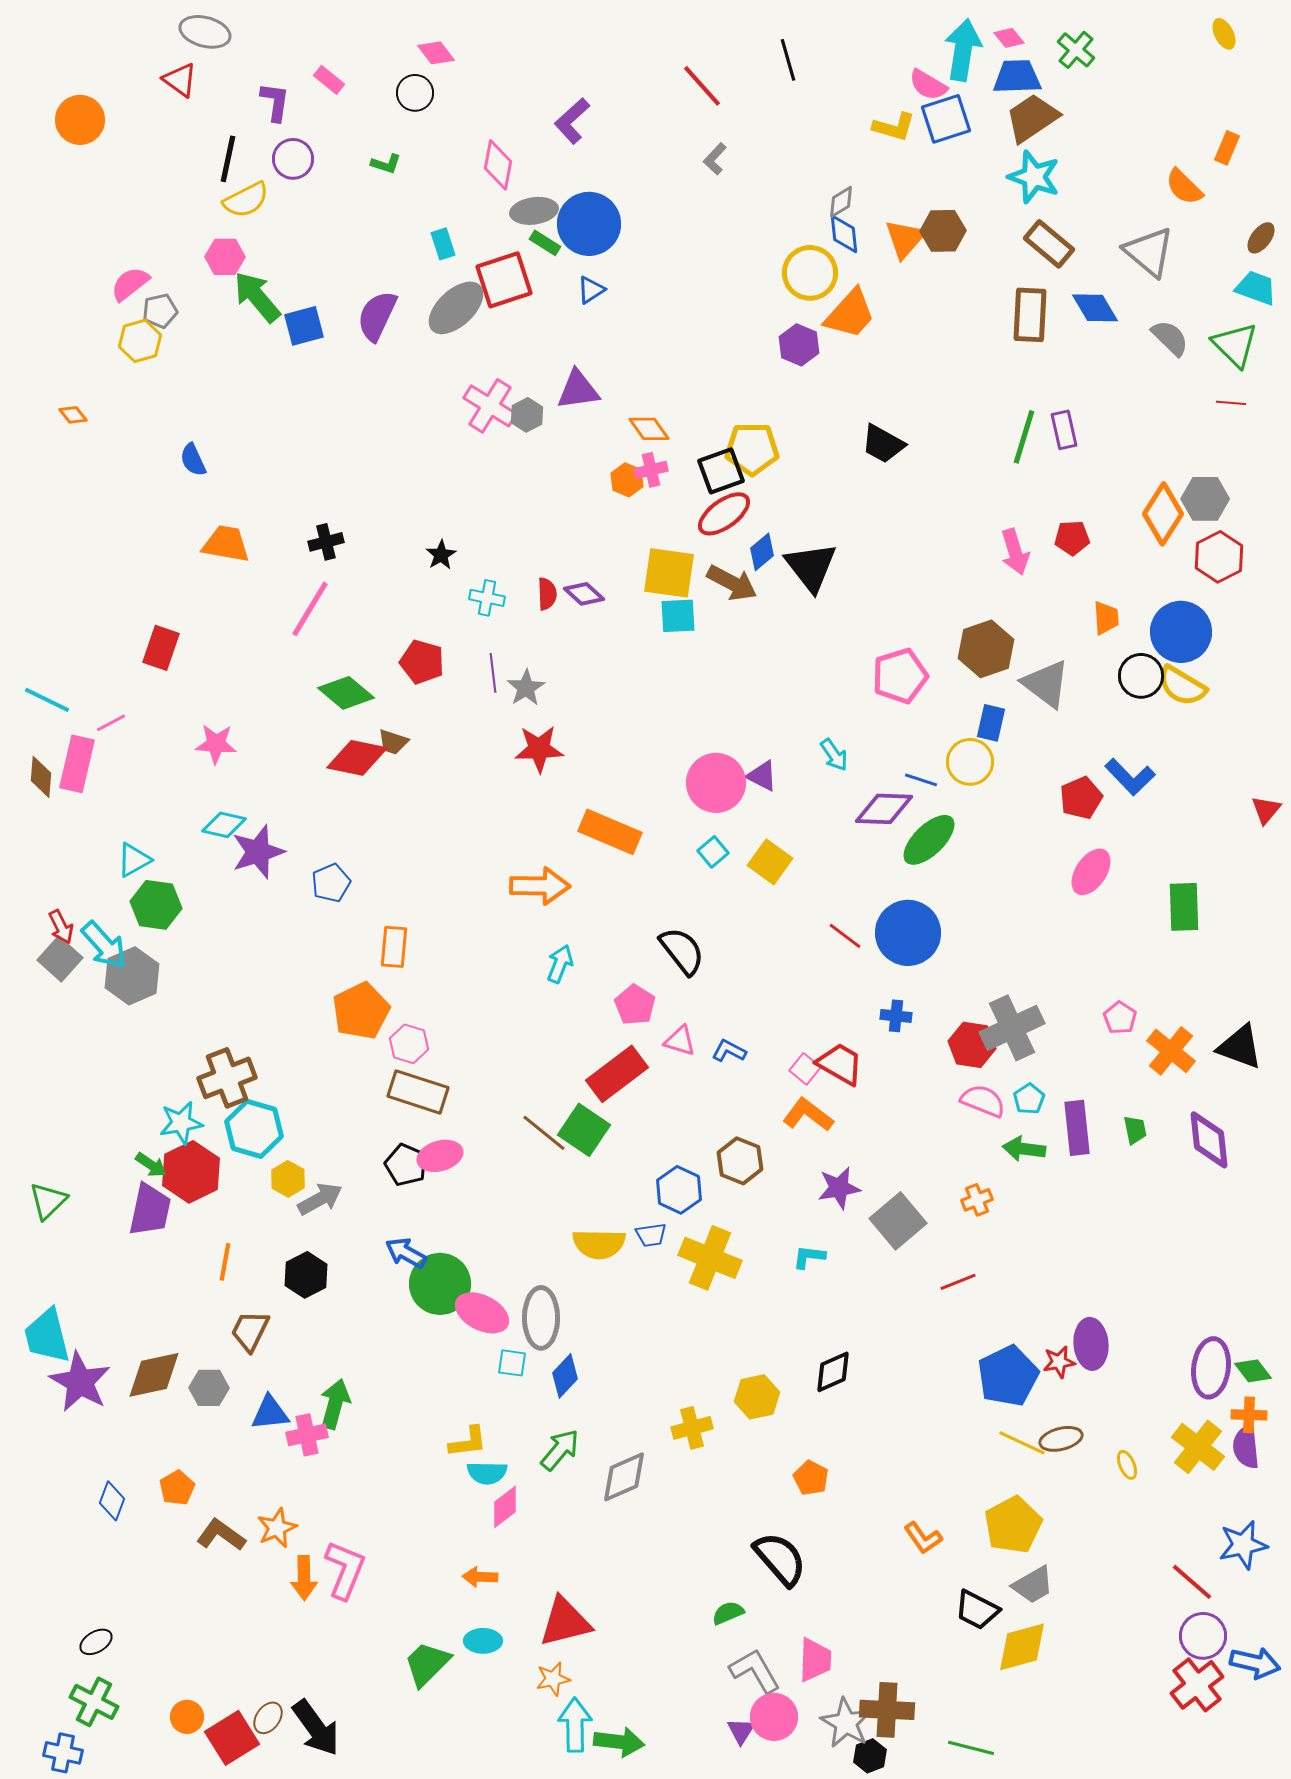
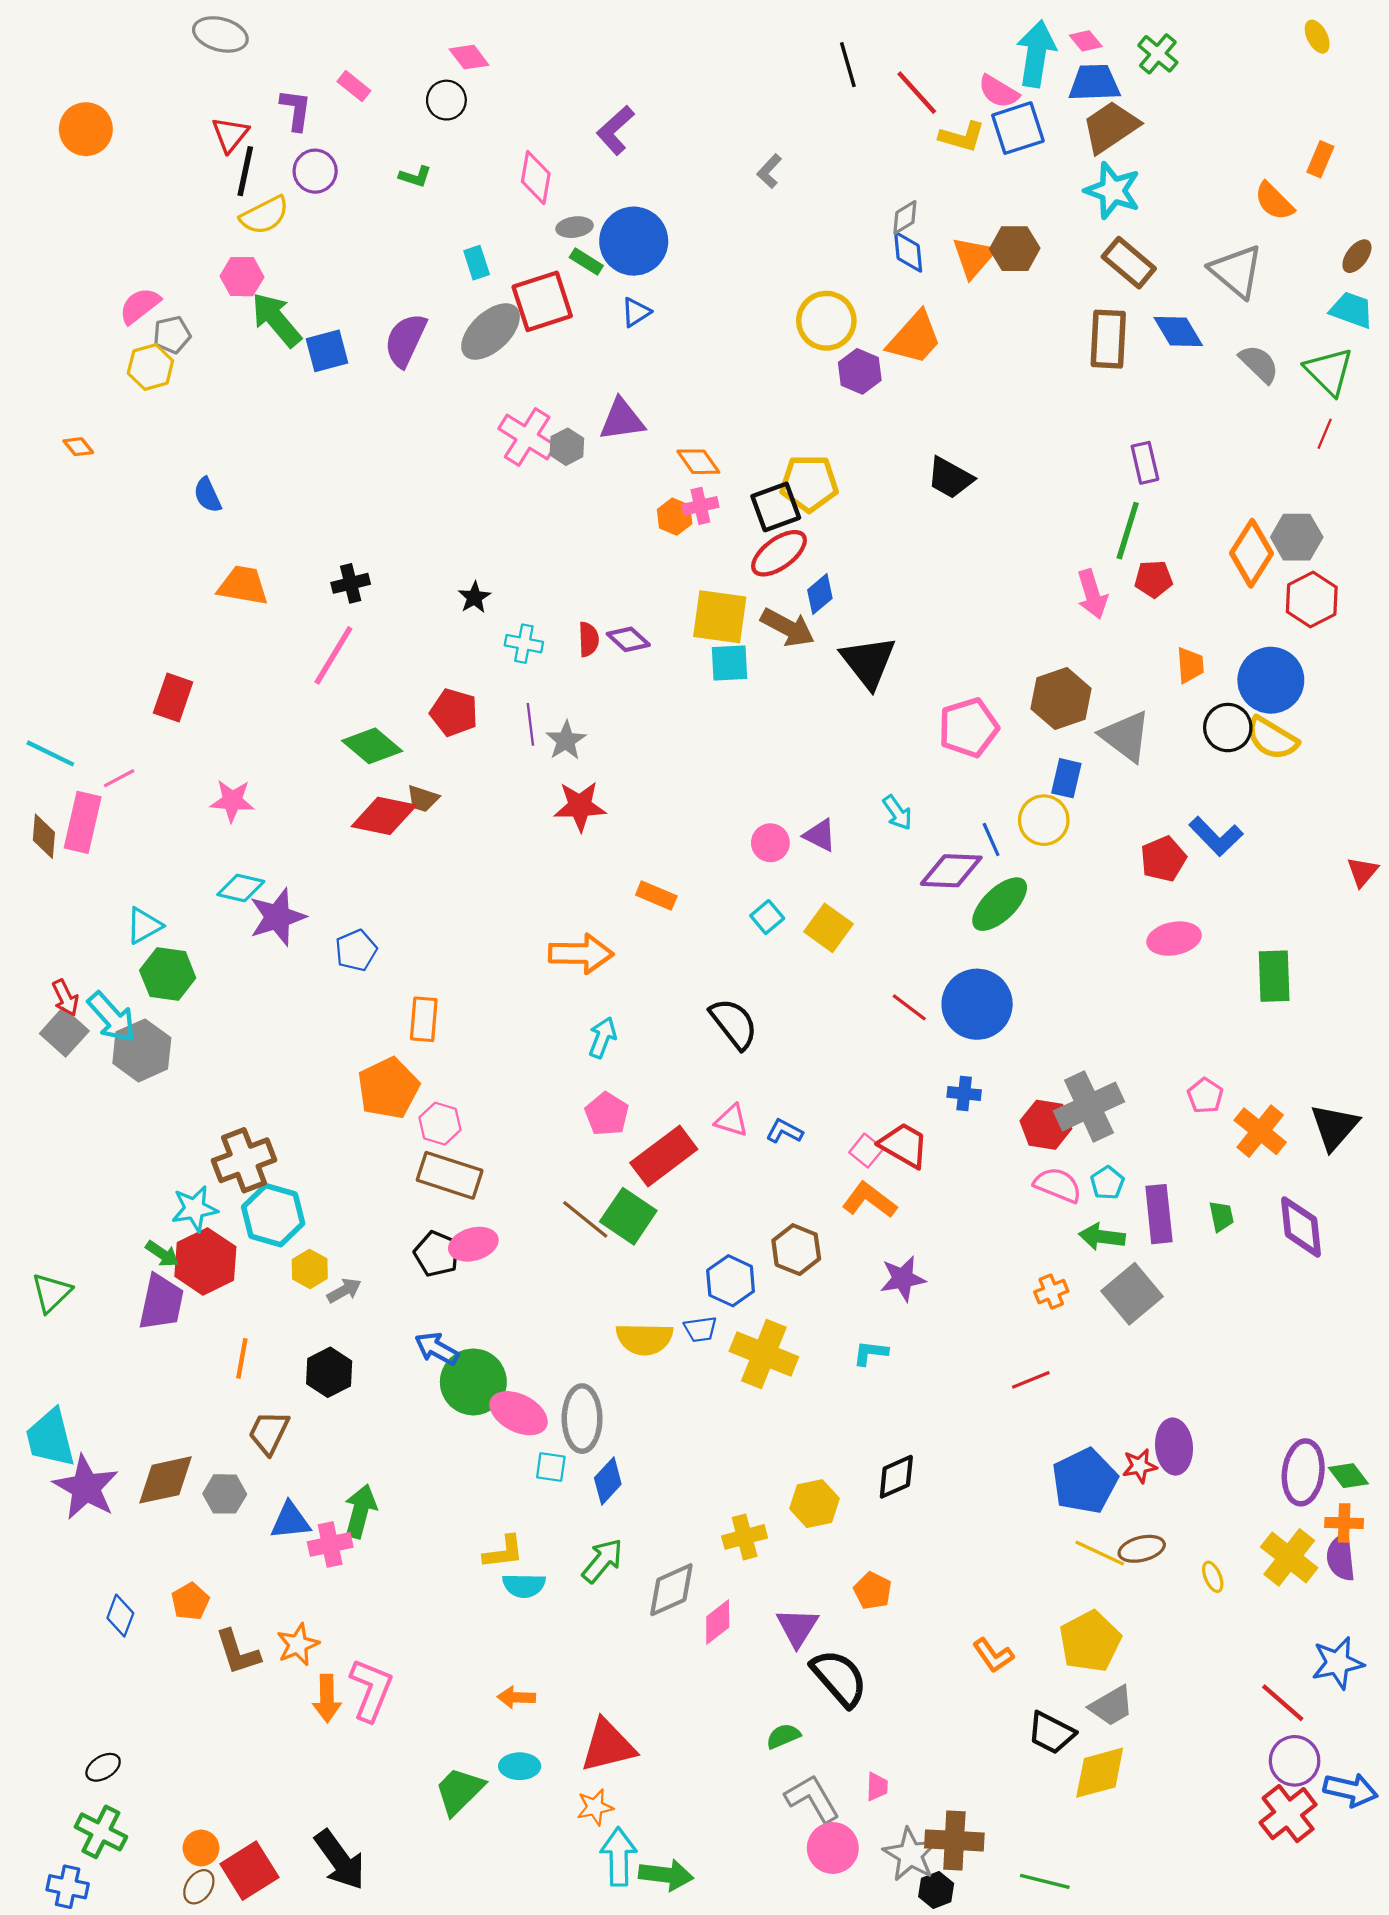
red triangle: (180, 80) -> (230, 135), moved, turned 33
red line: (702, 86) -> (917, 93), moved
gray ellipse: (534, 211) -> (574, 227), size x0.7
yellow circle: (810, 273) -> (826, 321), moved
red line: (1231, 403) -> (1325, 434), turned -72
green line: (1024, 437) -> (1128, 531), moved
black triangle: (811, 567) -> (868, 662), moved
blue line: (921, 780) -> (991, 840), turned 48
pink circle: (716, 783) -> (770, 843), size x0.6
orange rectangle: (610, 832) -> (656, 895), size x0.6
pink ellipse: (1091, 872) -> (1174, 939), turned 45
pink pentagon: (635, 1005) -> (607, 1114), moved
black triangle: (1240, 1047) -> (1334, 1127), turned 51
gray arrow: (320, 1199) -> (344, 1290), size x0.7
gray square: (898, 1221) -> (1132, 1294), moved
pink diamond: (505, 1507) -> (718, 1622), moved
brown L-shape: (221, 1535) -> (238, 1652), turned -144
pink trapezoid: (815, 1660) -> (877, 1787), size x0.6
brown ellipse: (268, 1718) -> (199, 1887), moved
purple triangle: (741, 1731) -> (797, 1627), moved, size x1.4

